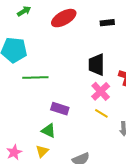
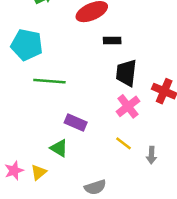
black rectangle: (107, 23) -> (112, 40), moved
yellow line: (101, 113) -> (123, 143), moved
yellow triangle: (42, 151) -> (39, 172), moved

